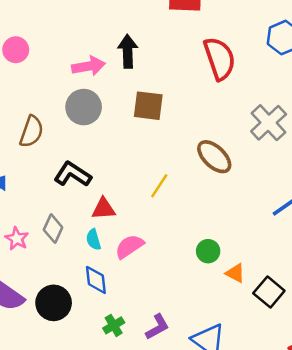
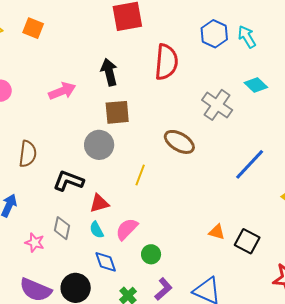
black arrow: (128, 51) -> (109, 72), moved
red semicircle: (220, 59) -> (166, 62), turned 36
gray circle: (84, 107) -> (99, 145), moved
green circle: (208, 251) -> (151, 254), moved

